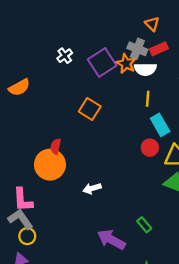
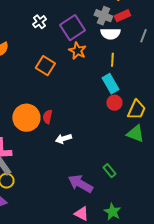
orange star: (126, 64) -> (77, 51), moved
orange square: (90, 109) -> (45, 66), moved
cyan rectangle: (160, 125) -> (110, 84), moved
red semicircle: (56, 146) -> (47, 117), moved

